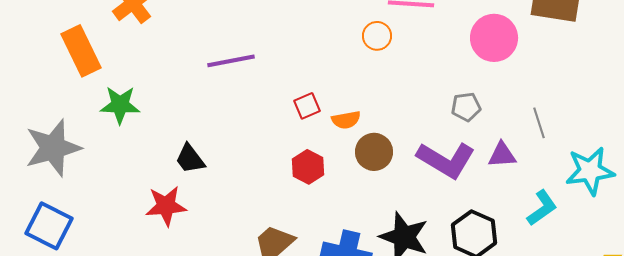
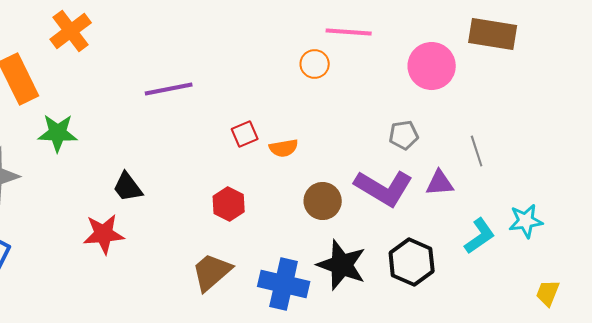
brown circle: (374, 152) -> (323, 201), moved
red hexagon: (308, 167) -> (229, 204), moved
cyan star: (590, 171) -> (526, 221), moved, size x0.7

